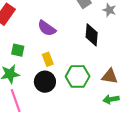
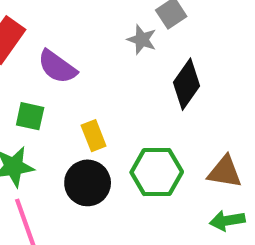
gray star: (109, 10) -> (142, 40), moved
purple semicircle: (47, 28) -> (57, 67), moved
black diamond: (92, 35) -> (186, 84), turned 30

